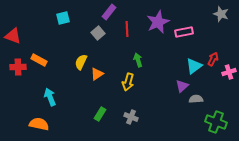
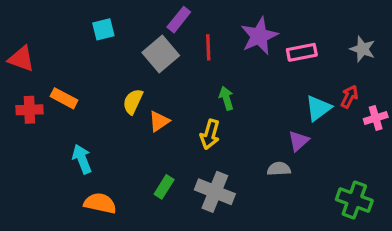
gray star: (221, 14) -> (363, 49), moved
gray square: (98, 33) -> (161, 54), size x1.5
gray semicircle: (196, 99) -> (279, 169), moved
gray cross: (131, 117) -> (215, 192), size x1.6
orange semicircle: (39, 124) -> (100, 203), moved

